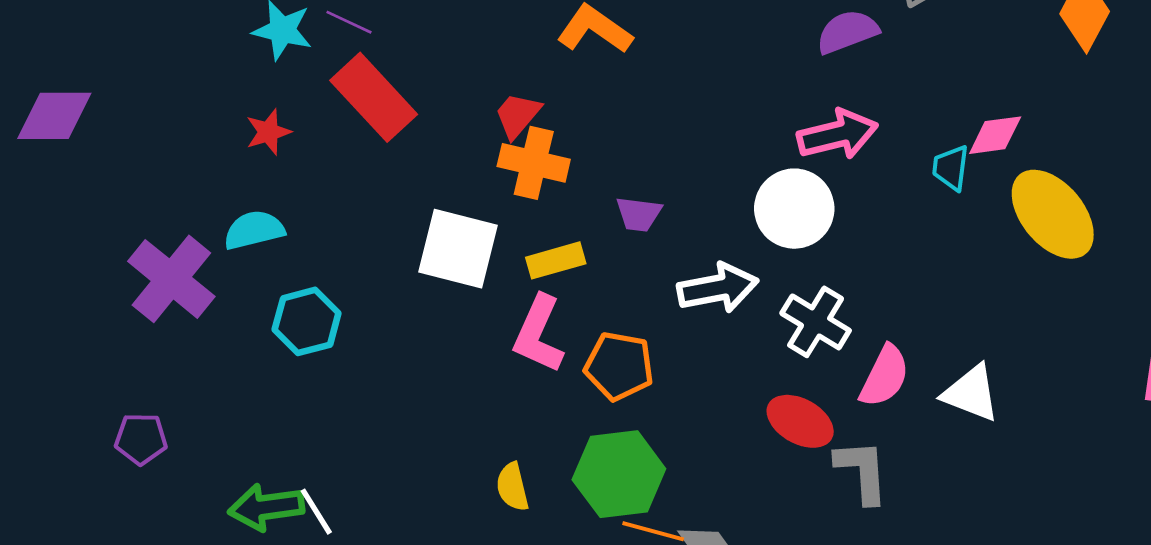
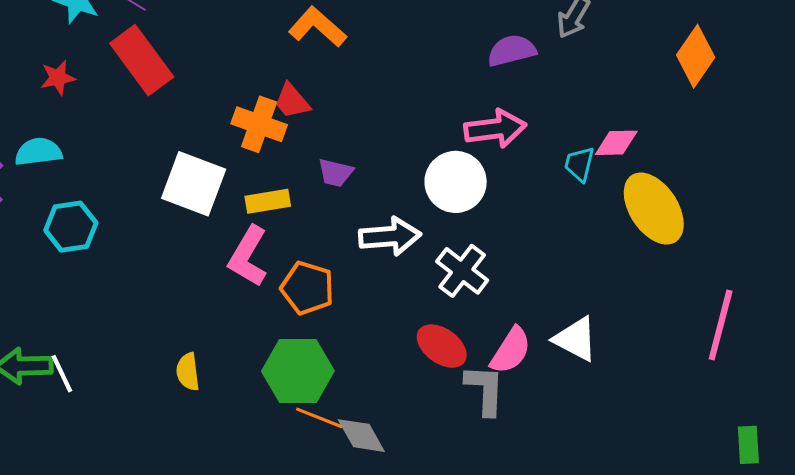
red trapezoid: (518, 115) -> (292, 101), moved, turned -87
pink semicircle: (885, 376) -> (511, 351), moved
yellow semicircle: (512, 487) -> (188, 372), moved

